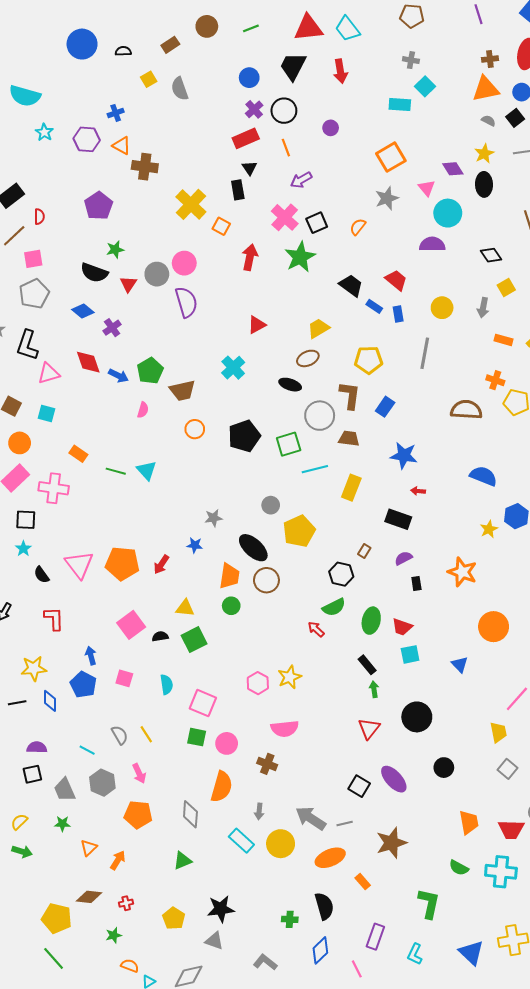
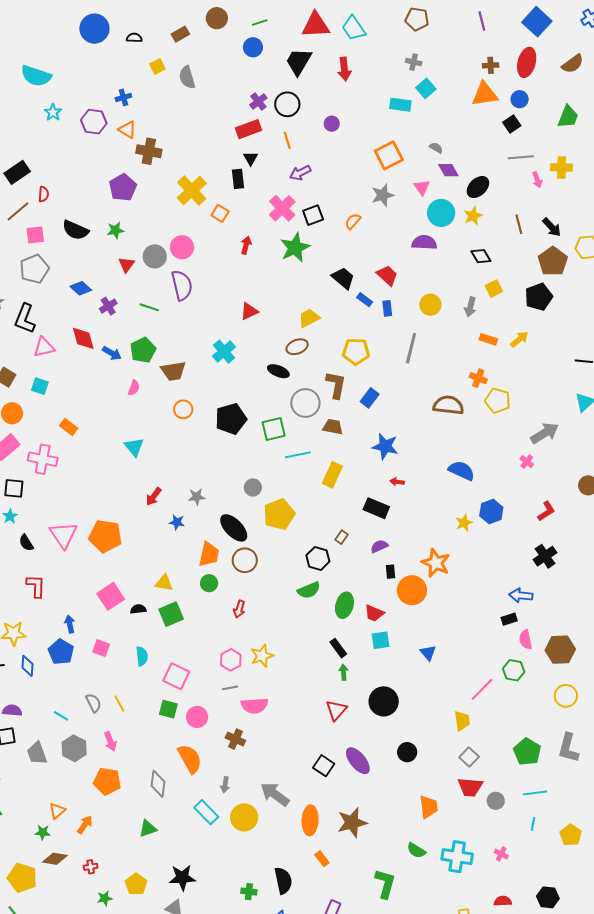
blue circle: (249, 78) -> (253, 47), moved
gray semicircle: (488, 121) -> (436, 148), moved
yellow star: (484, 154) -> (473, 216), moved
black ellipse: (484, 184) -> (478, 187), turned 45
purple pentagon: (99, 206) -> (123, 187), moved
red arrow: (250, 257) -> (246, 245), size x0.7
black semicircle: (94, 273) -> (75, 230), moved
green line: (116, 471) -> (149, 307), moved
red arrow: (161, 564) -> (154, 497), moved
orange circle: (494, 627) -> (412, 590), moved
red arrow: (316, 629) -> (239, 609), moved, turned -120
orange semicircle: (222, 787) -> (190, 759), turned -48
green star: (62, 824) -> (43, 832), moved
gray line: (345, 824) -> (230, 688), moved
red trapezoid: (511, 829) -> (470, 787), moved
orange ellipse: (330, 858) -> (310, 820), moved, turned -68
green star: (114, 935) -> (105, 898), moved

